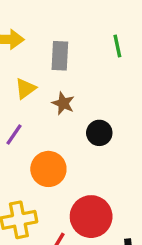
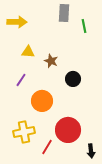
gray rectangle: (60, 56) -> (64, 13), moved
yellow triangle: (25, 89) -> (28, 52), turned 40

